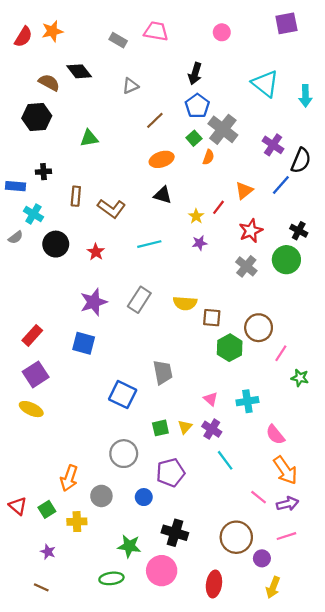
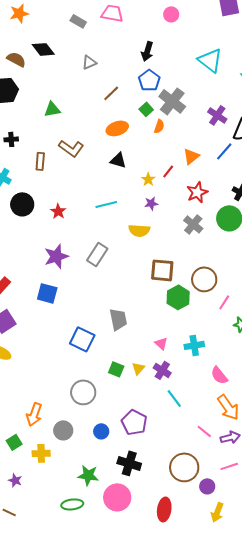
brown L-shape: (111, 208) -> (71, 148), moved
yellow semicircle: (185, 303) -> (139, 230), moved
brown square: (212, 318) -> (162, 270), size x1.4
green square: (160, 428) -> (116, 369), turned 35
purple pentagon: (171, 473) -> (134, 422), moved, turned -30

